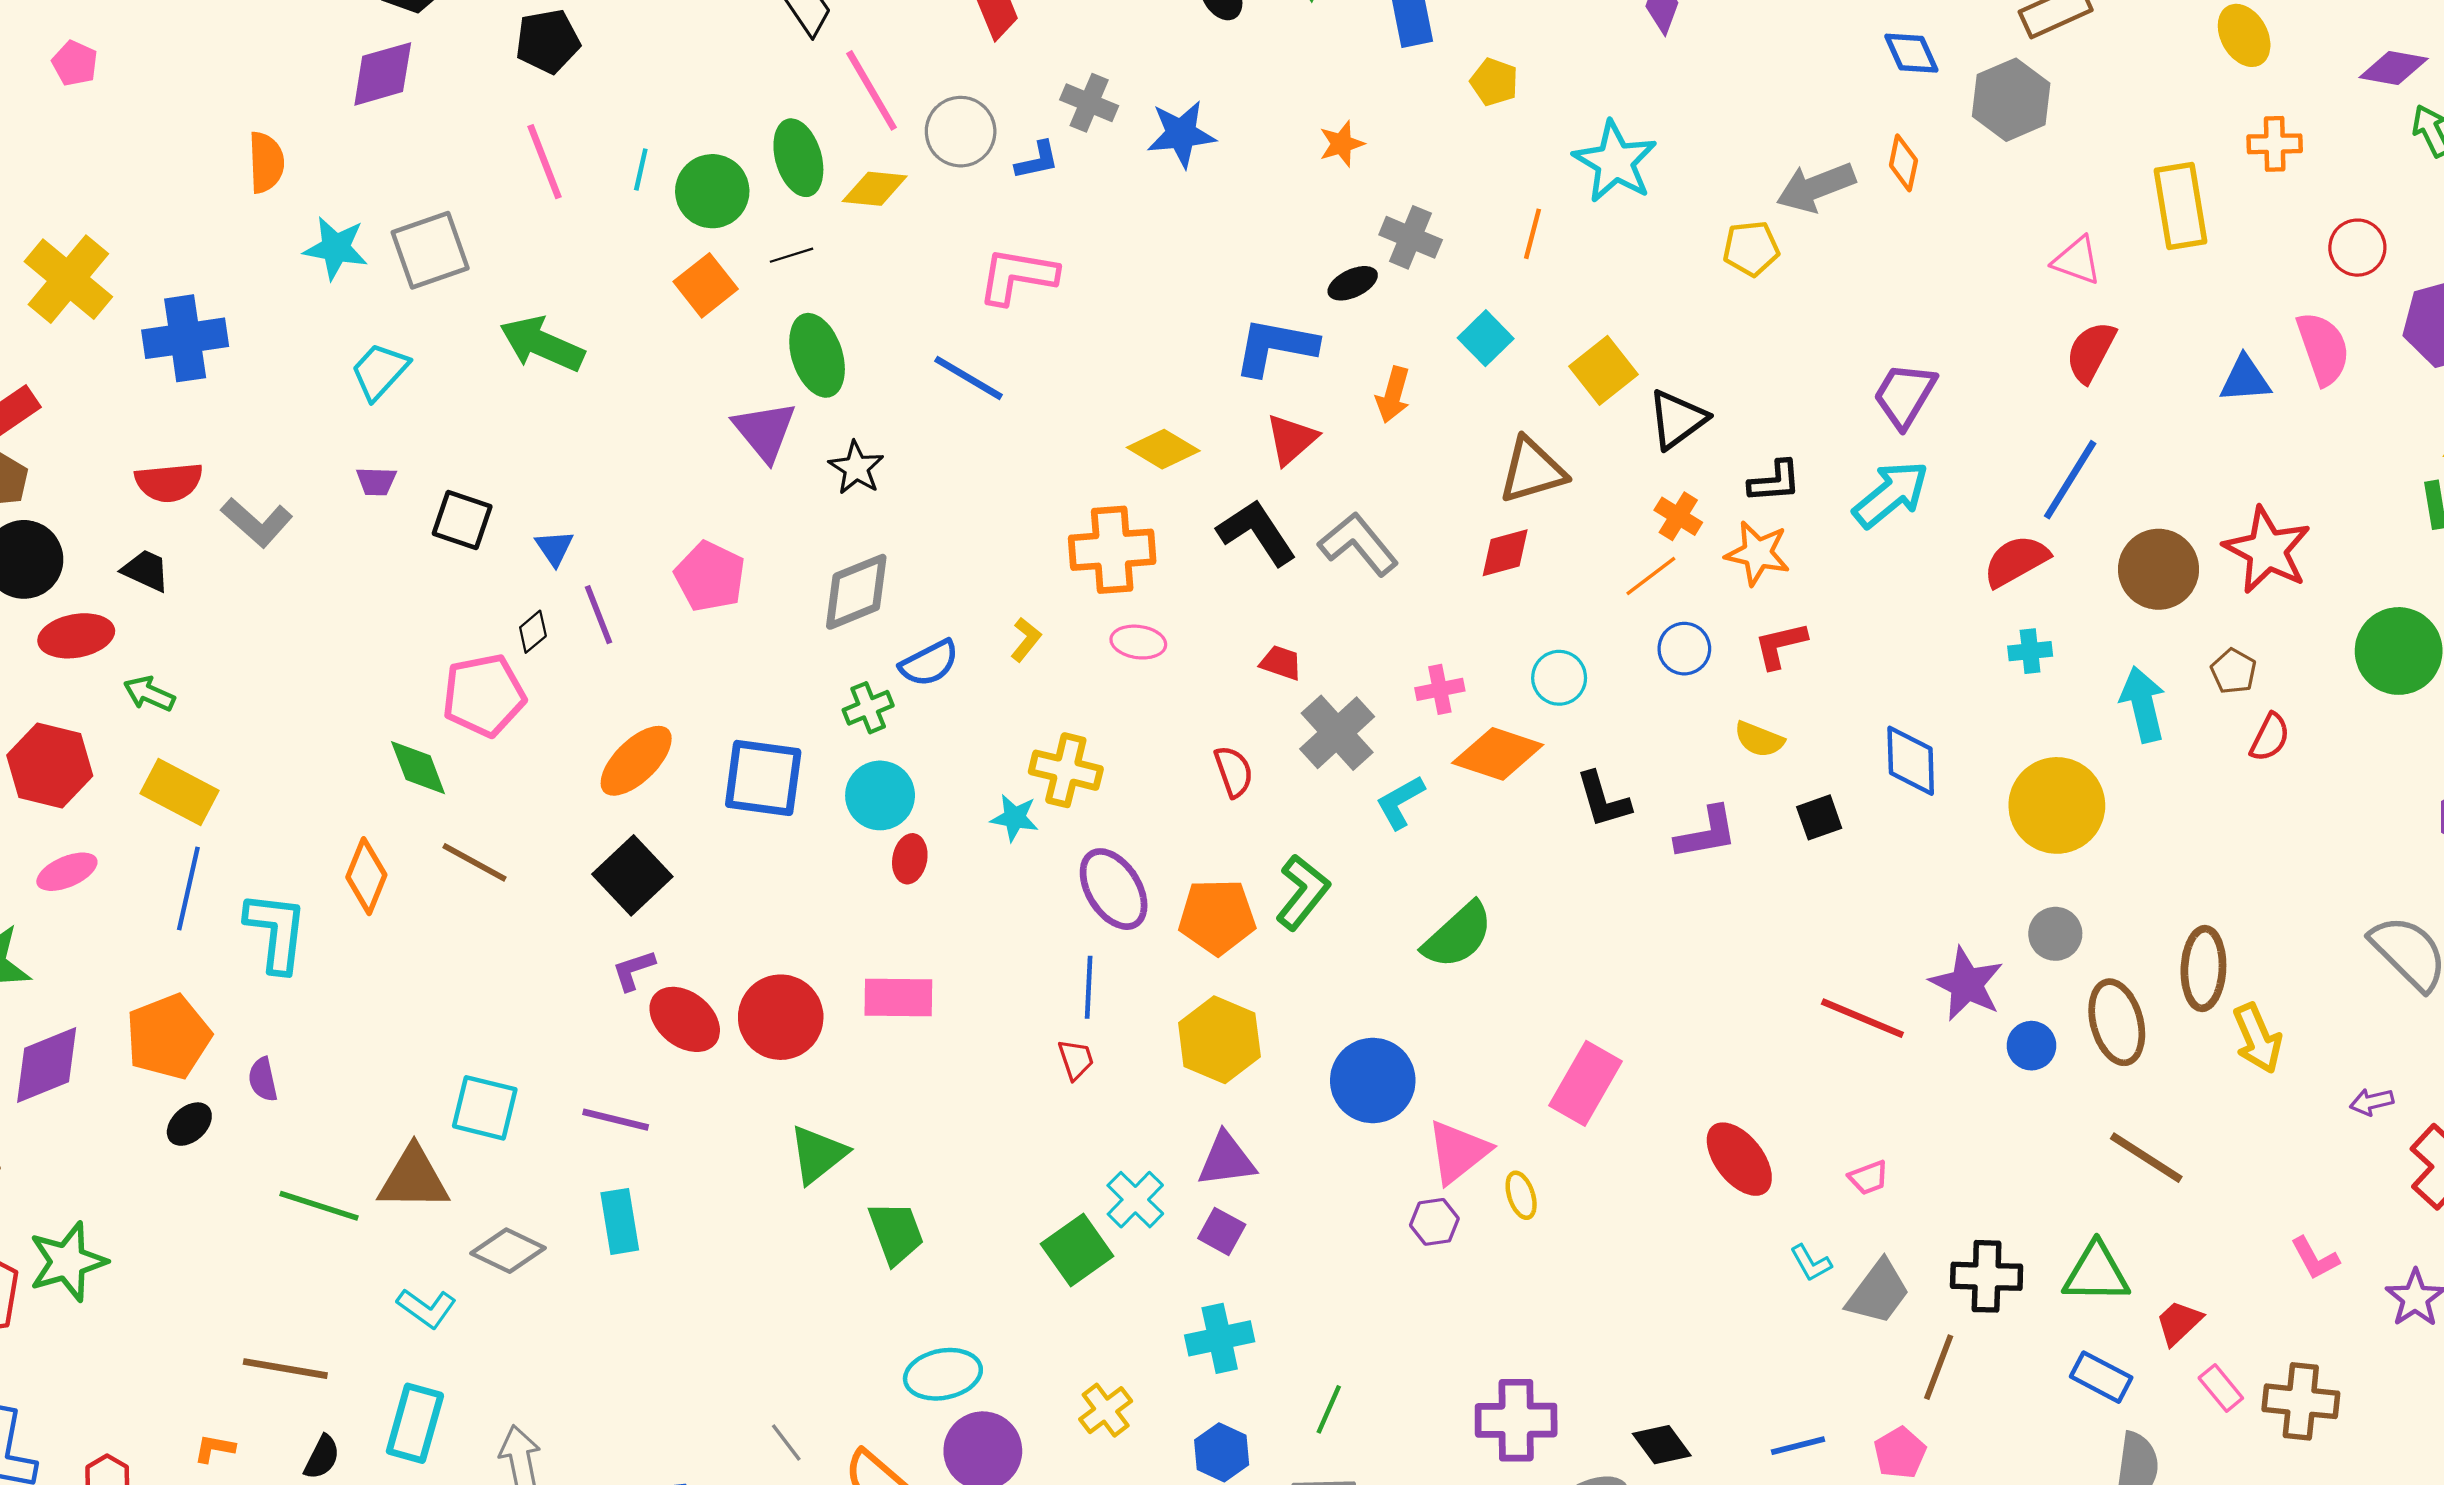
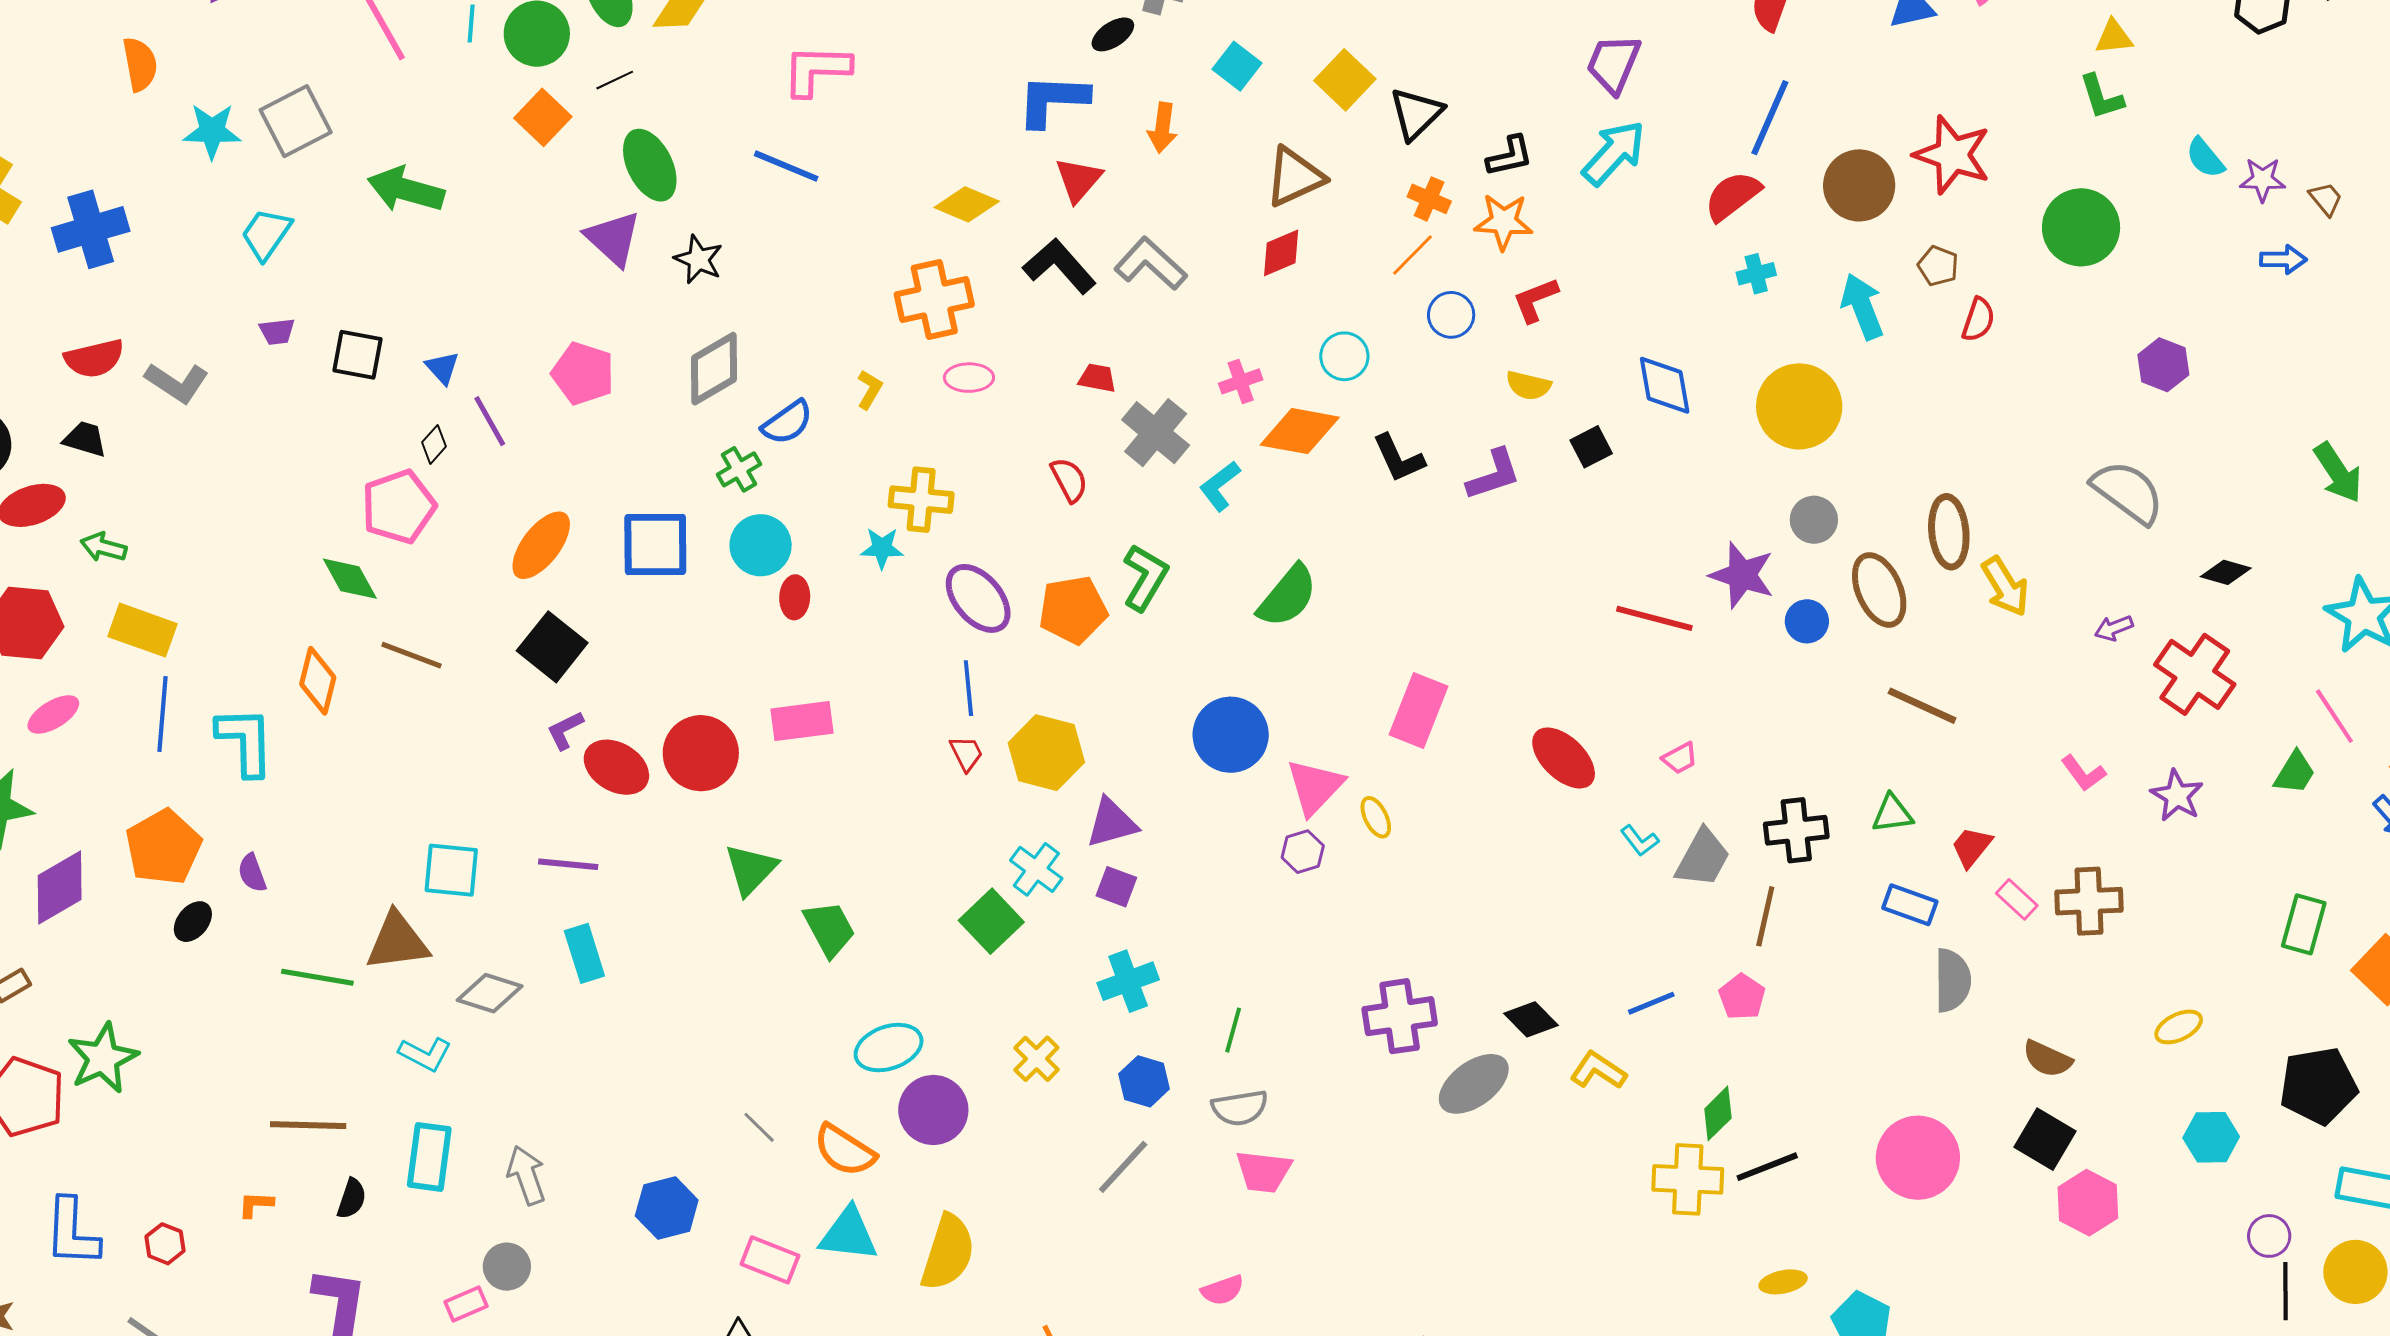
yellow hexagon: (1219, 1040) -> (1046, 753), moved
green triangle: (2096, 1273) -> (1892, 814), size x0.7

